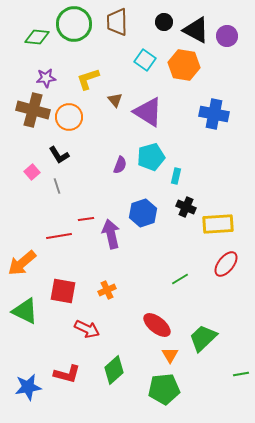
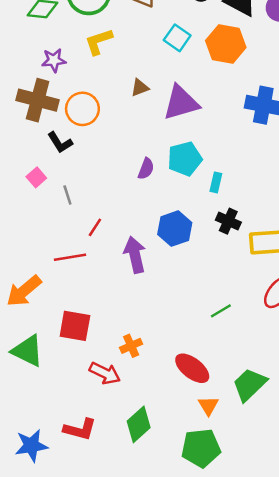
yellow L-shape: (88, 79) -> (99, 42), moved
brown triangle: (115, 100) -> (140, 88), turned 49
purple triangle: (148, 112) -> (181, 103), turned -48
black L-shape: (59, 155) -> (60, 143), moved
red line: (86, 219) -> (95, 227), moved, turned -49
orange cross: (107, 290) -> (131, 346), moved

